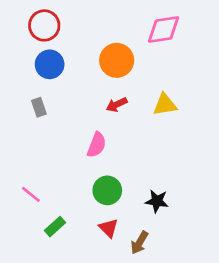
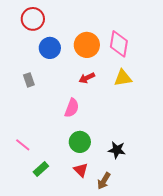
pink diamond: (164, 29) -> (119, 44), moved, turned -72
blue circle: (50, 64) -> (50, 48), moved

